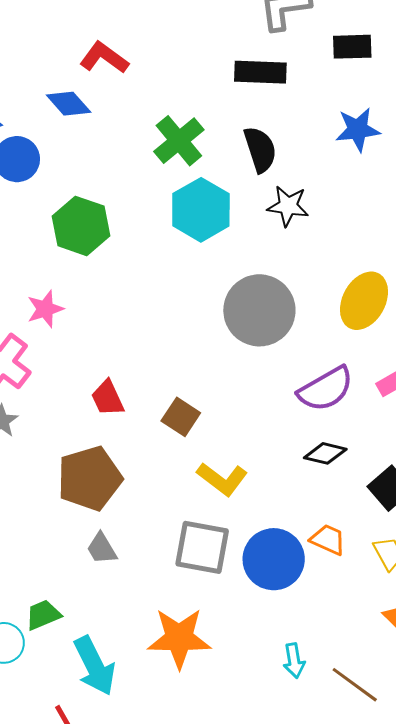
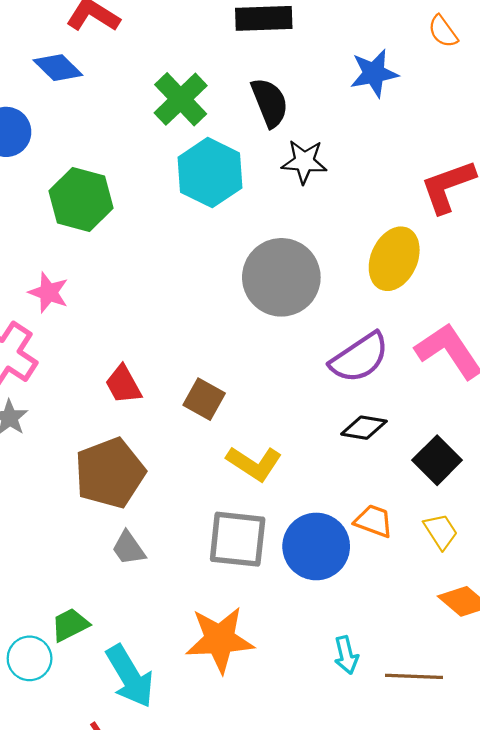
pink star: (45, 309) -> (49, 293), turned -30
brown line: (355, 685) -> (414, 676), turned -30

